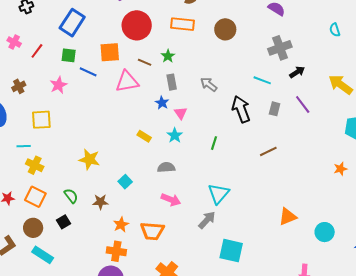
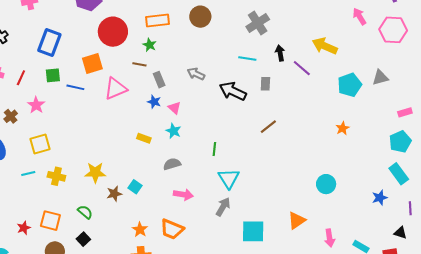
green star: (168, 56) -> (150, 45), moved
brown line: (145, 62) -> (139, 64), moved
black arrow: (297, 72) -> (280, 53), moved, turned -56
pink star: (58, 85) -> (36, 105), moved
purple line: (303, 105) -> (302, 68), moved
black arrow: (241, 109) -> (233, 91), turned -32
green line: (214, 143) -> (214, 149), moved
yellow cross: (35, 165) -> (56, 176), moved
brown star: (100, 202) -> (114, 194), moved
orange triangle: (288, 217) -> (297, 220), moved
orange trapezoid: (152, 231) -> (172, 229), turned 30
cyan circle: (325, 232) -> (326, 184), moved

